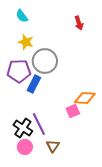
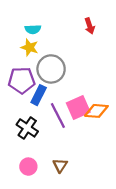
cyan semicircle: (22, 16) -> (33, 29), moved, turned -56
pink square: (73, 111) -> (78, 108), moved, size x1.5
purple line: (39, 124) -> (58, 115), moved
black cross: (23, 128) -> (27, 128), moved

